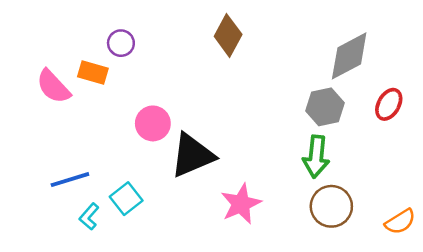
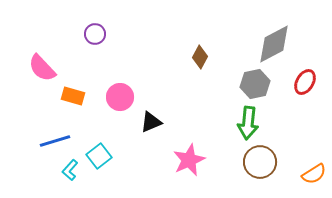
brown diamond: (228, 35) -> (200, 57), moved, size x0.7
orange rectangle: (93, 72) -> (73, 96), moved
black triangle: (192, 155) -> (151, 122), size x0.6

